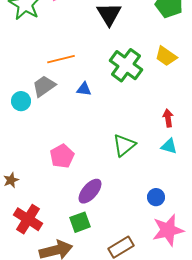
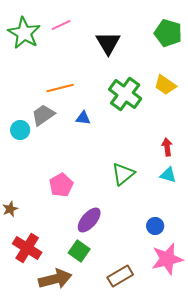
green square: (80, 222) -> (79, 251), turned -35

